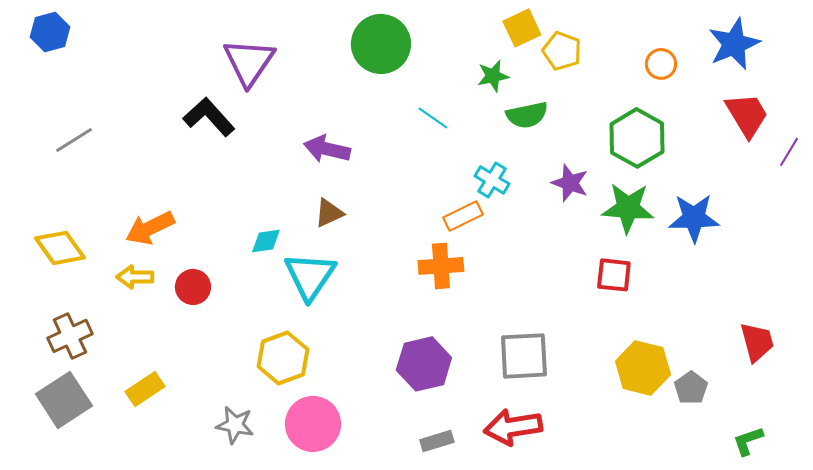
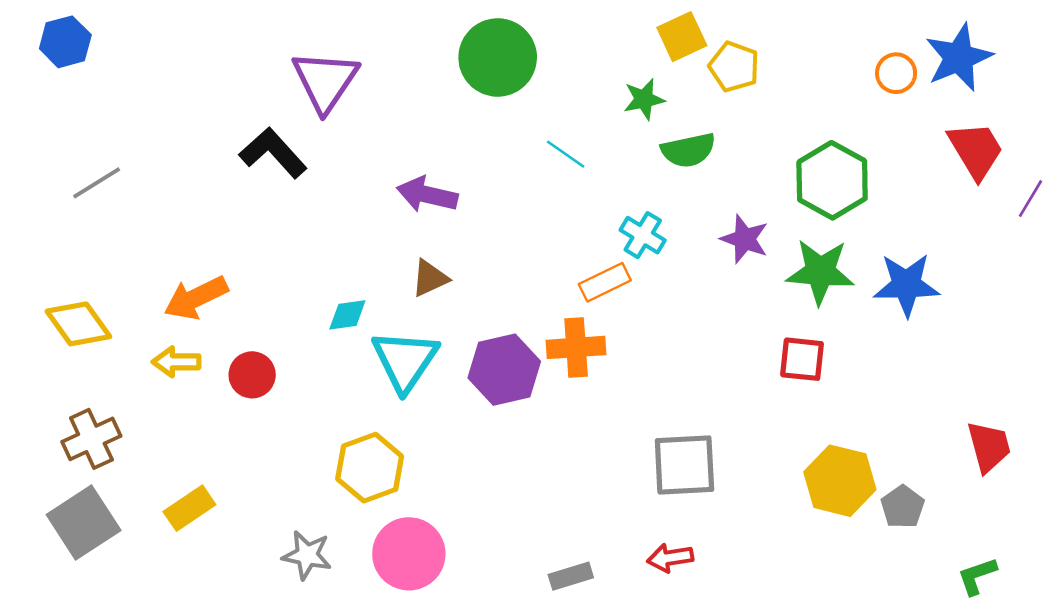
orange circle: (661, 64) -> (896, 73), moved
purple hexagon: (424, 364) -> (504, 370), moved
red arrow: (513, 427) -> (670, 558), size x0.6

